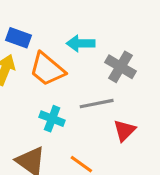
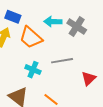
gray cross: (120, 67) -> (77, 26), moved
red triangle: (125, 130) -> (89, 78), moved

